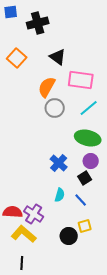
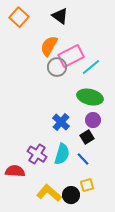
pink rectangle: (81, 80) -> (71, 56), moved, turned -35
cyan semicircle: (60, 195) -> (62, 154), size x1.5
purple cross: (34, 214) -> (37, 154), moved
yellow L-shape: (24, 234) -> (49, 193), moved

